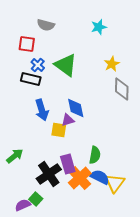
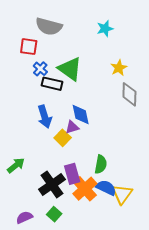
gray semicircle: (46, 25) -> (49, 26), size x1.4
black rectangle: (31, 79) -> (52, 84), moved
yellow square: (59, 130) -> (63, 138), turned 35
green square: (36, 199) -> (54, 214), moved

